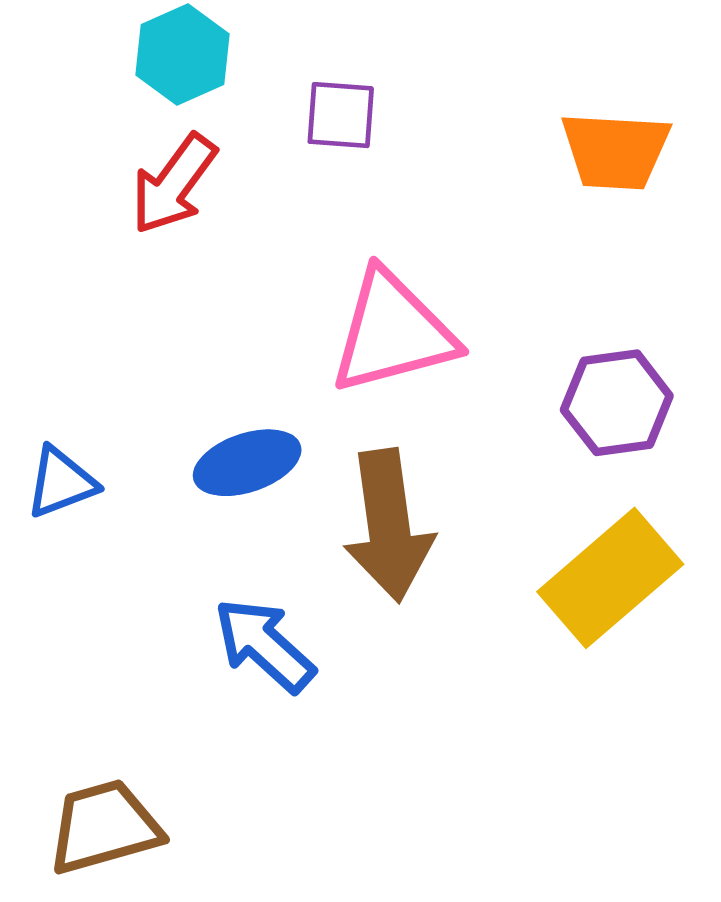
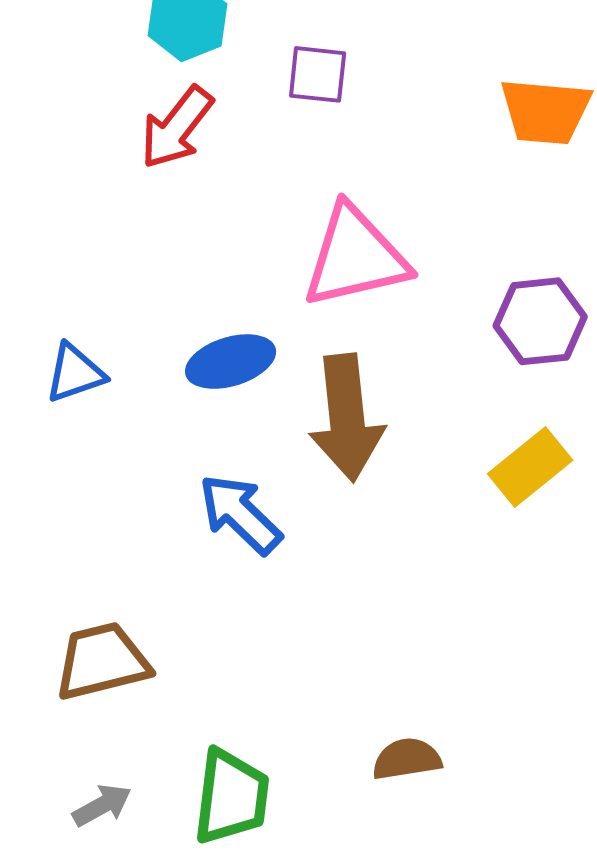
yellow rectangle: (610, 578) -> (530, 467), size x0.7

